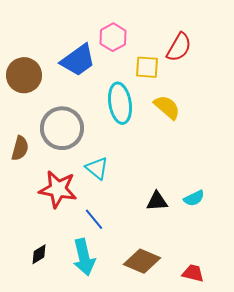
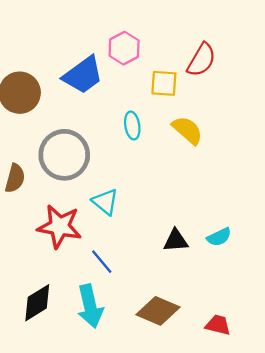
cyan ellipse: (120, 103) -> (132, 126), size x0.6
black diamond: (39, 254) -> (37, 303), size x1.6

